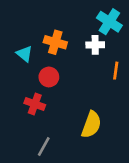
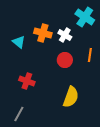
white cross: (95, 45) -> (65, 35), moved, turned 32
red circle: (49, 77) -> (65, 60), moved
gray line: (44, 146) -> (19, 114), moved

